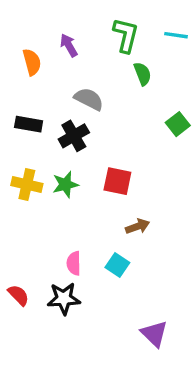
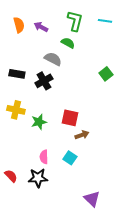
purple arrow: (69, 45) -> (41, 27), turned -32
orange semicircle: (32, 62) -> (19, 25), moved
green semicircle: (143, 74) -> (68, 43), moved, turned -40
red square: (117, 181) -> (70, 118), moved
green star: (65, 184) -> (39, 122), moved

